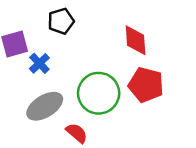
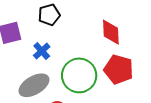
blue cross: (39, 63) -> (42, 51), moved

